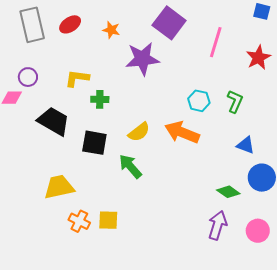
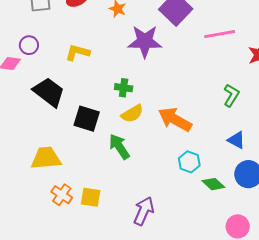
pink line: (216, 42) -> (220, 34), turned 56
green cross: (100, 99) -> (124, 88), moved
cyan hexagon: (199, 101) -> (189, 162), moved
purple arrow: (218, 225) -> (144, 211), moved

